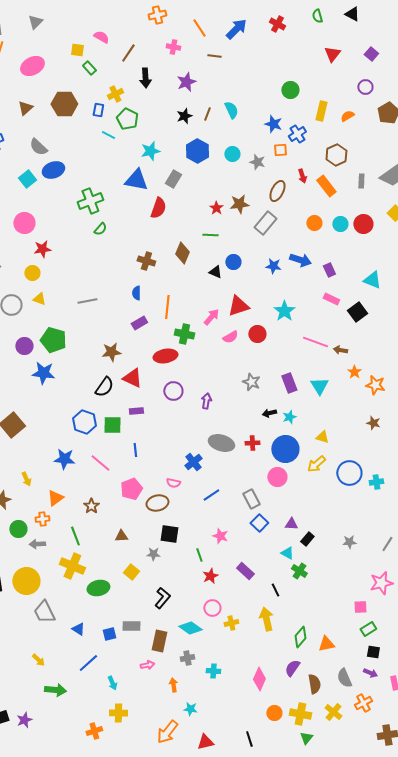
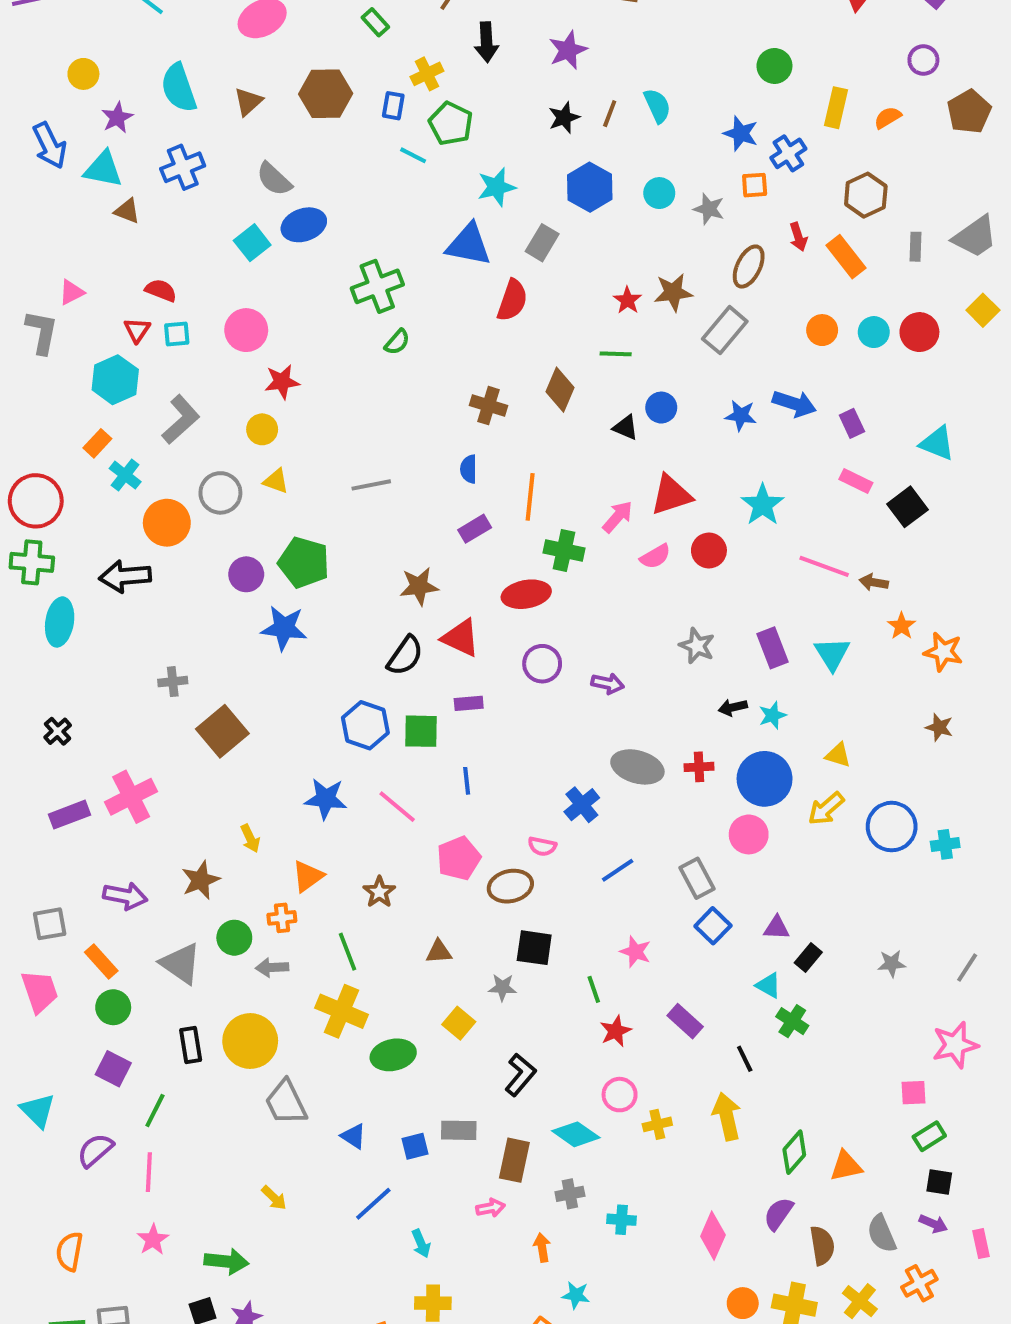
purple arrow: (206, 401) -> (608, 684), turned 91
green arrow: (55, 690) -> (226, 1261), moved

